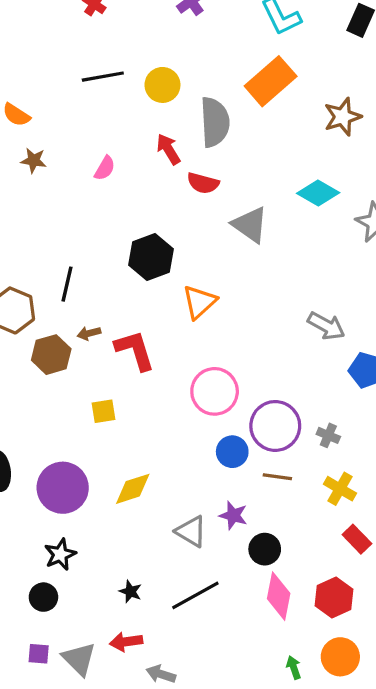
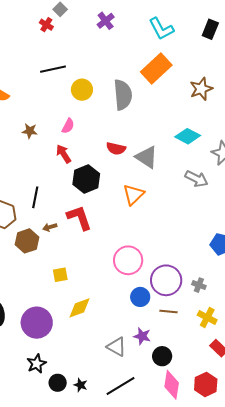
yellow circle: (162, 85) -> (82, 90), moved
red arrow: (168, 149) -> (64, 154), moved
brown star: (34, 160) -> (30, 131), moved
pink semicircle: (105, 168) -> (68, 126), moved
red semicircle: (203, 183) -> (116, 148), moved
orange triangle: (199, 302) -> (134, 194), moved
gray arrow: (326, 326) -> (196, 179), moved
red L-shape: (135, 350) -> (79, 218), moved
yellow diamond: (133, 489) -> (80, 308), moved
black circle: (43, 597) -> (58, 383), moved

